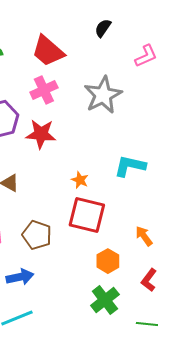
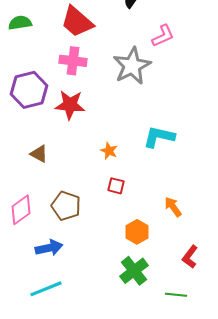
pink L-shape: (146, 56) -> (163, 36), moved
pink cross: (44, 90) -> (73, 61), turned 32
red square: (87, 215) -> (116, 186), size x0.5
red L-shape: (149, 280) -> (190, 257), moved

